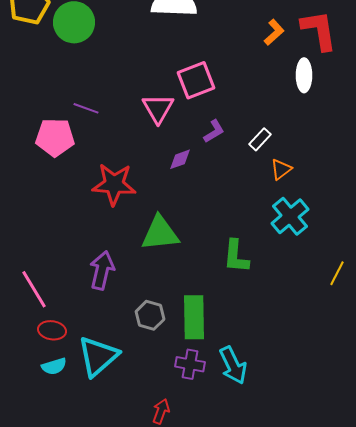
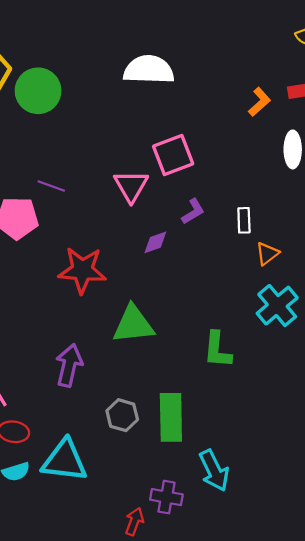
white rectangle: (260, 139) -> (244, 220), turned -45
cyan triangle: (98, 356) -> (65, 461), turned 48
purple cross: (190, 364) -> (166, 497), moved

